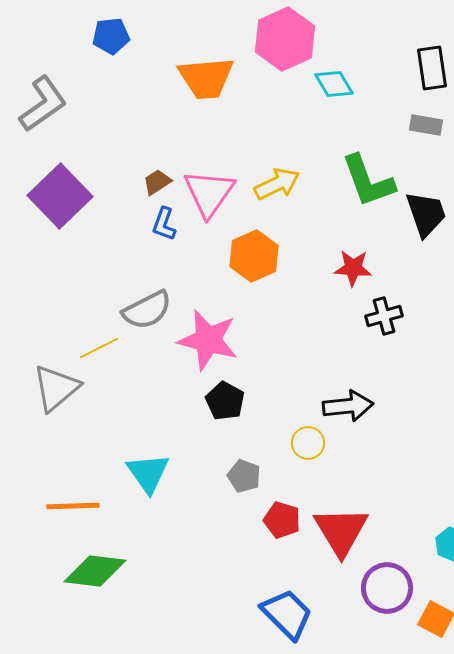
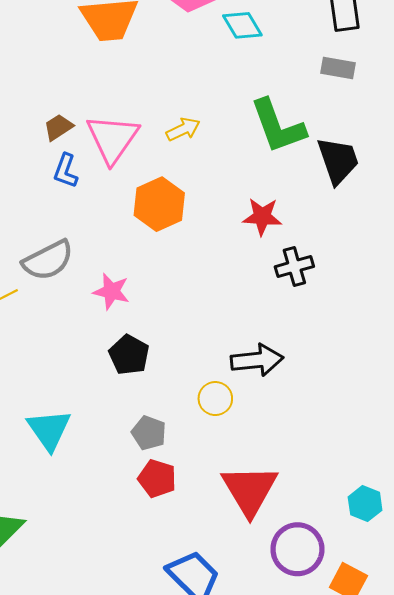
yellow arrow: (277, 184) -> (183, 129), size x0.7
pink star: (208, 340) -> (111, 291), size x0.6
red pentagon: (282, 520) -> (157, 479), moved

